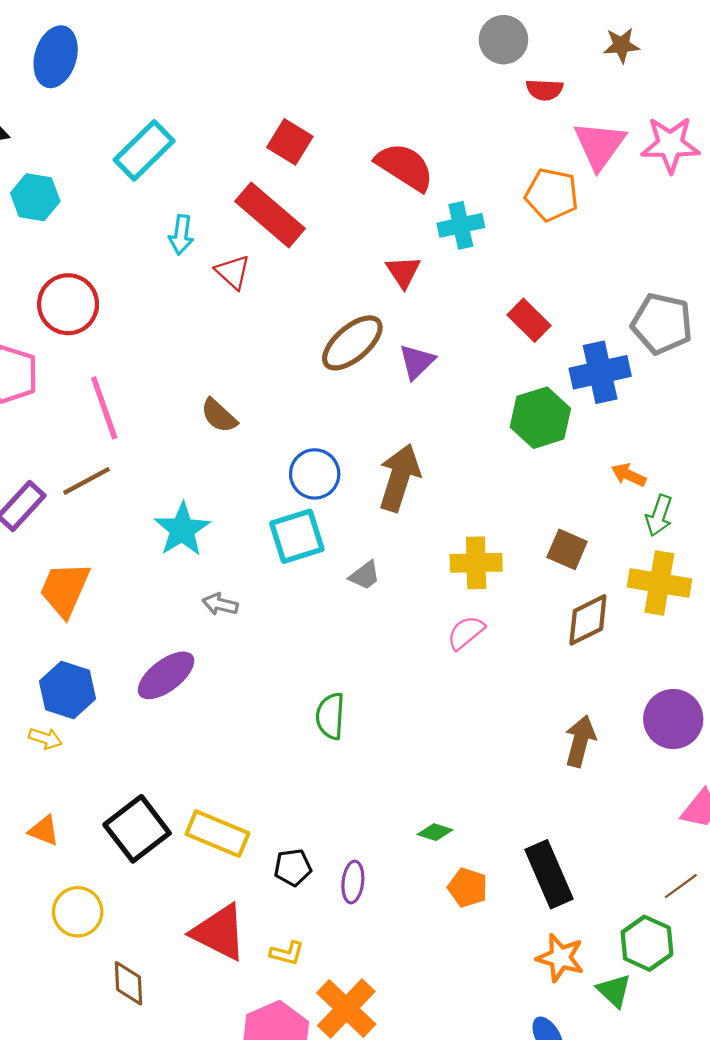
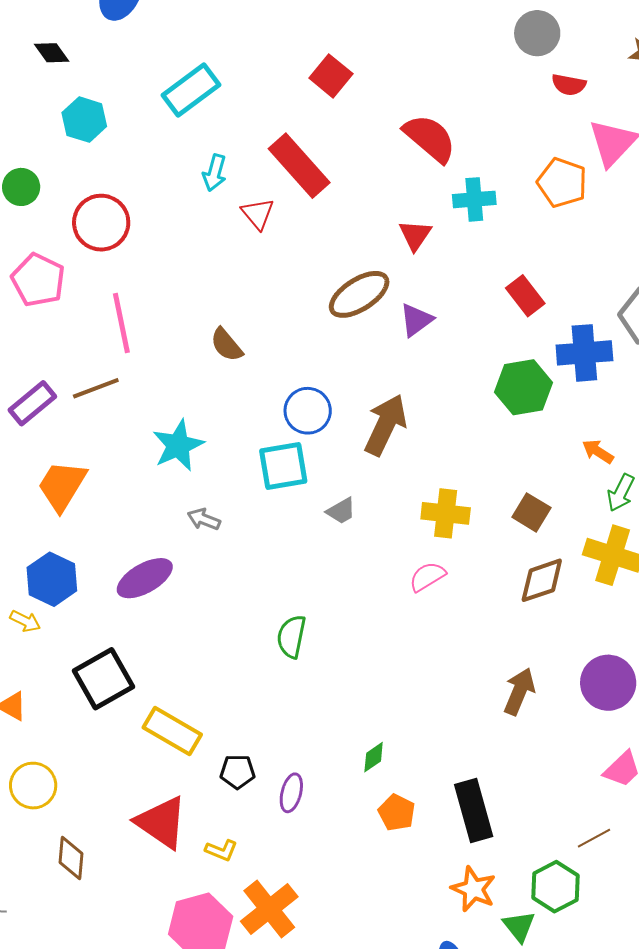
red square: (290, 142) -> (331, 76), moved
black square: (137, 829) -> (103, 679), moved
green diamond: (435, 832) -> (374, 757), turned -60

